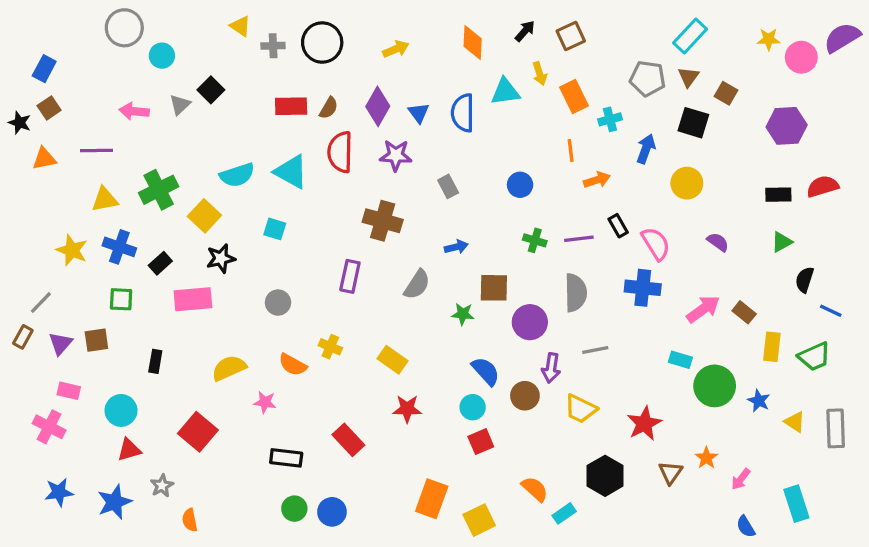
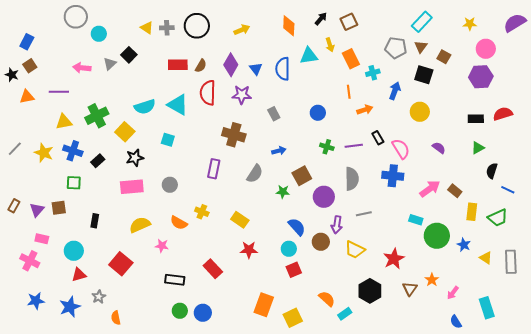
yellow triangle: (240, 26) -> (147, 28), moved
pink circle: (801, 57) -> (486, 49), moved
brown square: (494, 288) -> (302, 176), turned -30
pink rectangle: (193, 299) -> (132, 187), moved
gray line: (41, 303) -> (15, 149), moved

